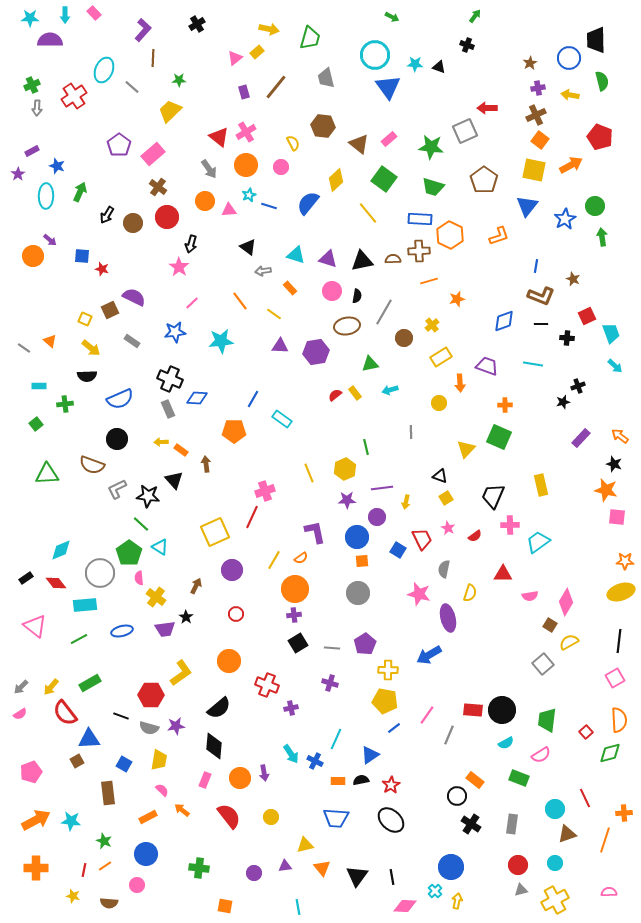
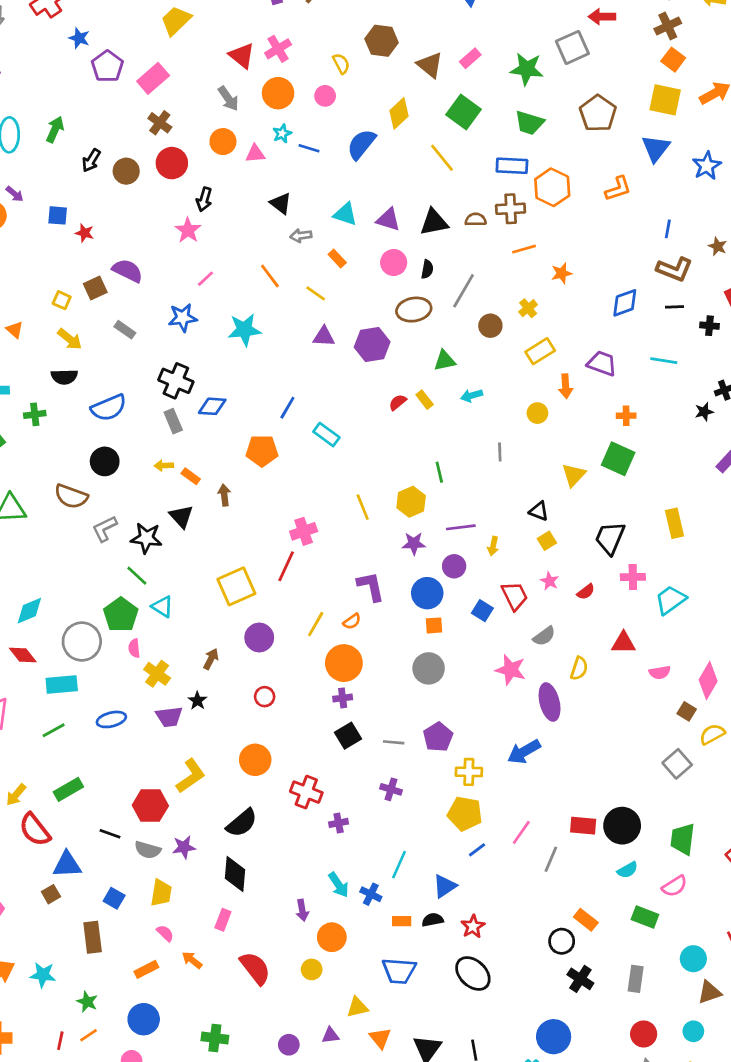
blue star: (57, 166) -> (79, 38), moved
gray semicircle: (444, 569) -> (544, 636), turned -138
orange circle: (240, 778) -> (332, 937), moved

